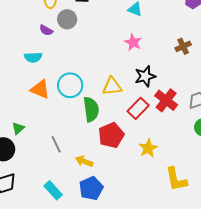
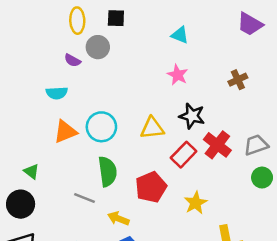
black star: (145, 76) -> (192, 116), turned 30
orange triangle: (40, 89) -> (65, 132), turned -45
green semicircle: (91, 109) -> (107, 171), moved
green triangle: (18, 128) -> (31, 171), moved, turned -40
gray line: (56, 144) -> (85, 198), turned -42

